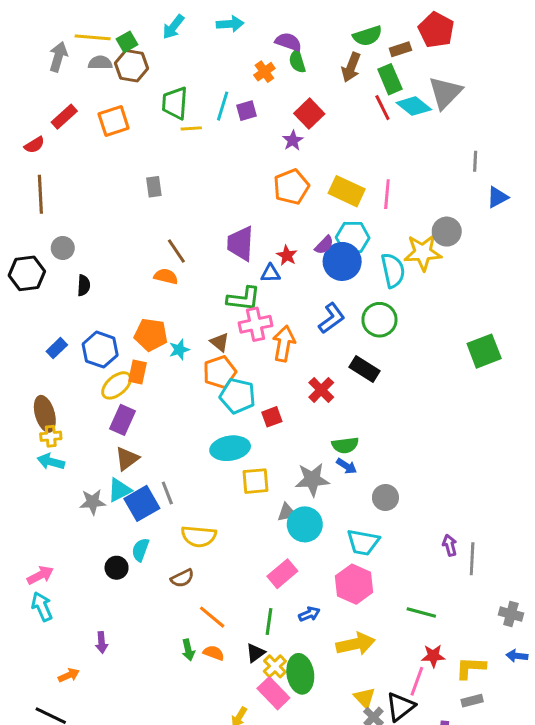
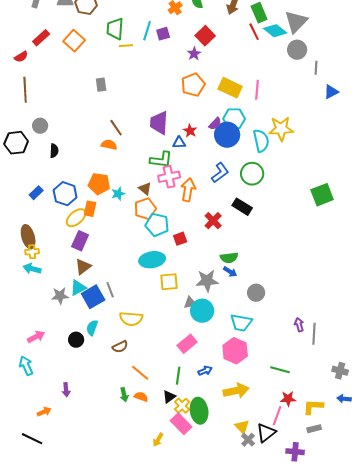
orange square: (114, 121) -> (74, 41), turned -30
gray circle: (447, 232) -> (297, 50), moved
pink arrow: (40, 575) -> (36, 337), moved

